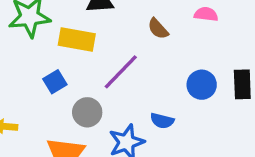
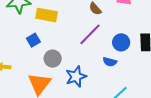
purple line: (121, 72) -> (90, 34), moved
blue semicircle: (162, 121) -> (110, 62), moved

